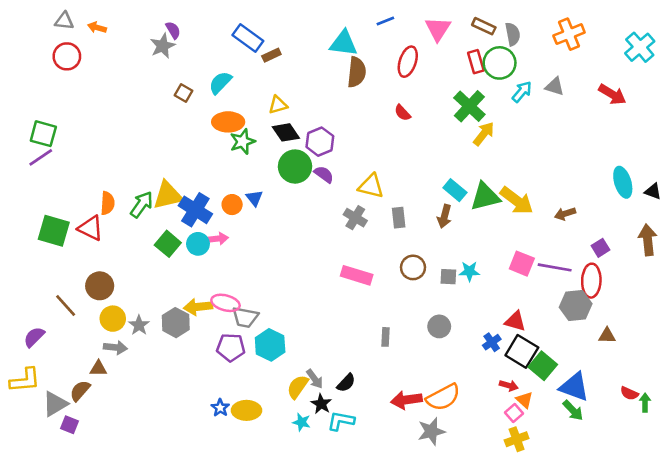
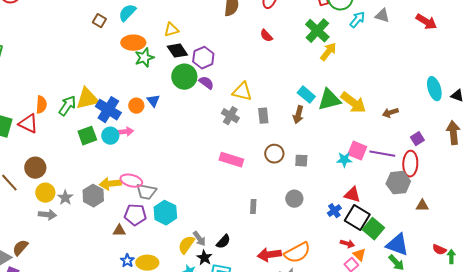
green square: (168, 244) -> (87, 136), turned 30
cyan star: (469, 271) -> (344, 160), moved
brown triangle: (98, 368) -> (119, 231), moved

